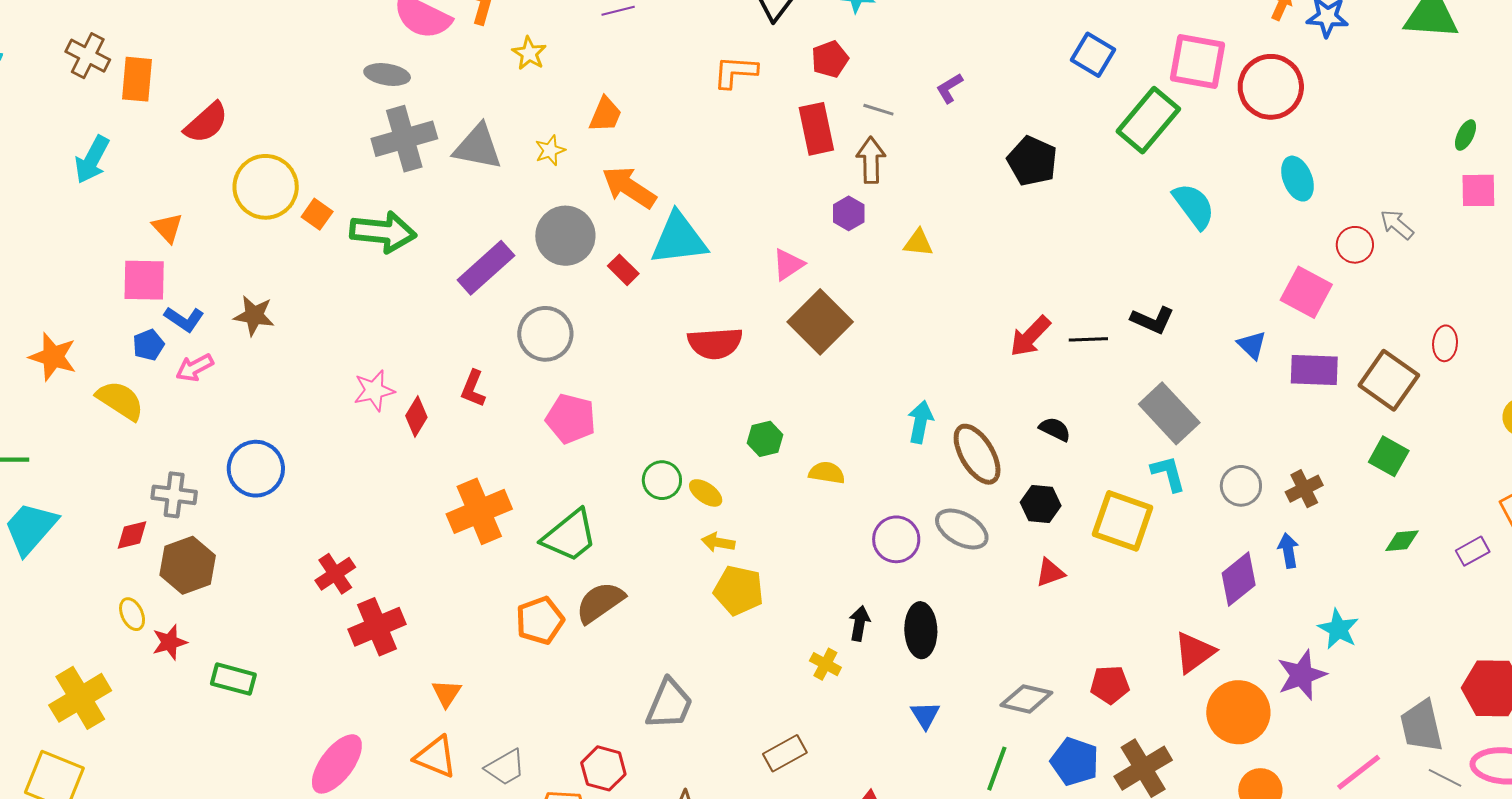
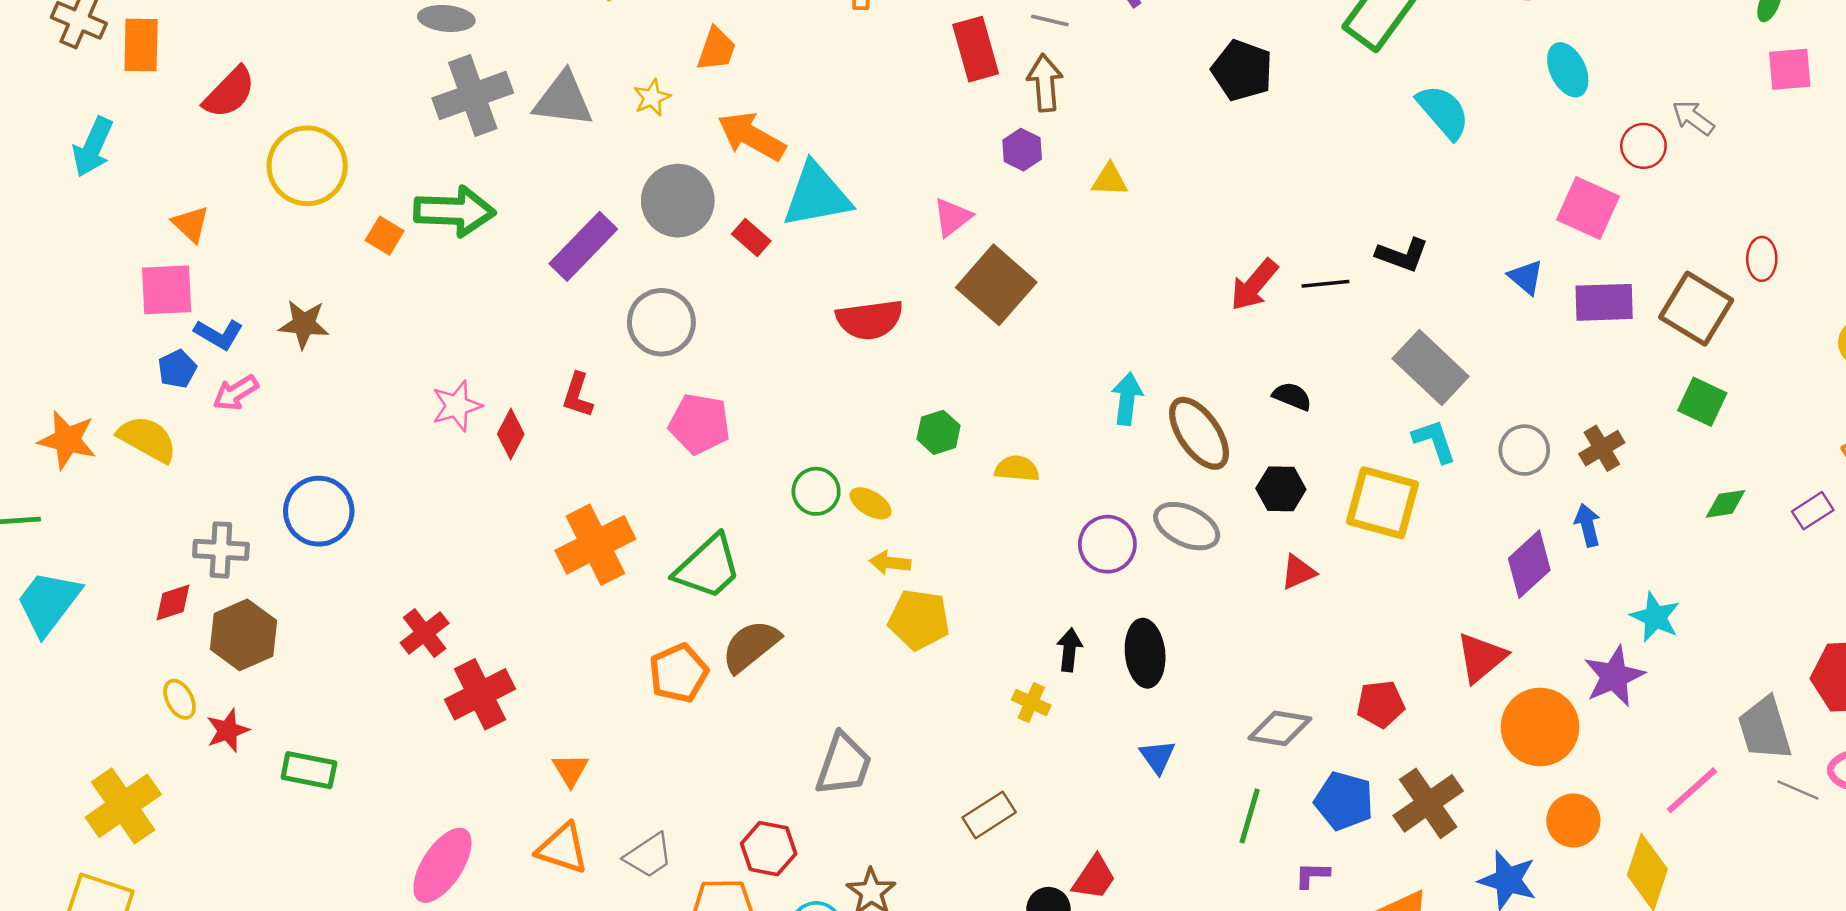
orange square: (317, 214) -> (385, 236), moved
orange star: (53, 357) -> (67, 440), moved

